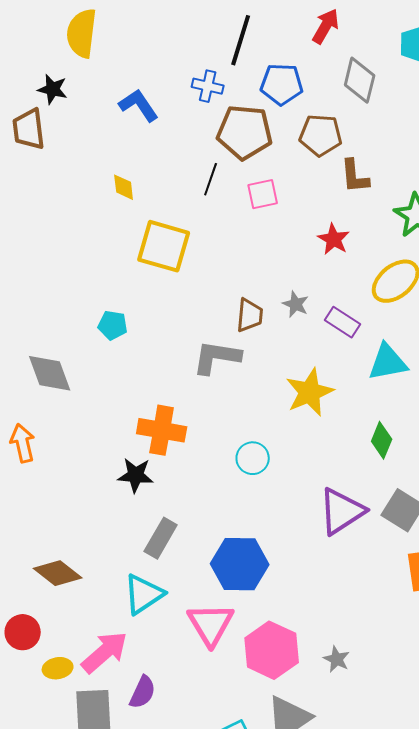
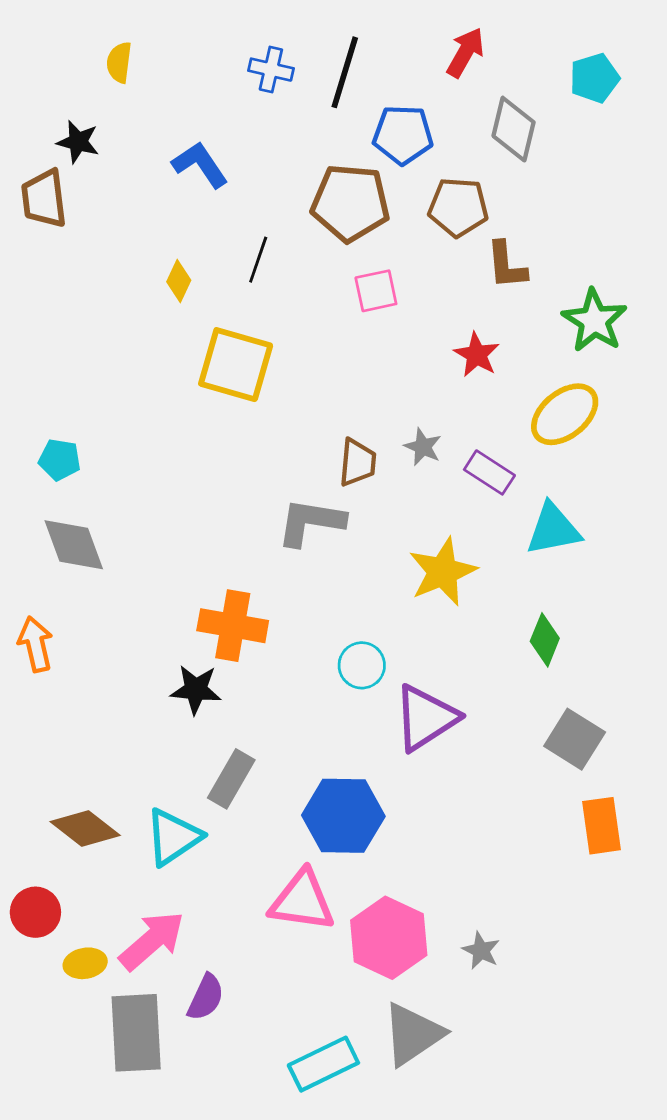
yellow semicircle: (82, 33) -> (119, 62), size x0.6
blue cross: (208, 86) -> (271, 70), moved
black line: (211, 179) -> (258, 260), moved
yellow diamond: (124, 187) -> (179, 281), turned 32
cyan pentagon: (113, 325) -> (60, 460), moved
purple triangle: (342, 511) -> (426, 718), moved
cyan triangle: (144, 594) -> (173, 837), moved
pink triangle: (211, 624) -> (302, 901), turned -51

